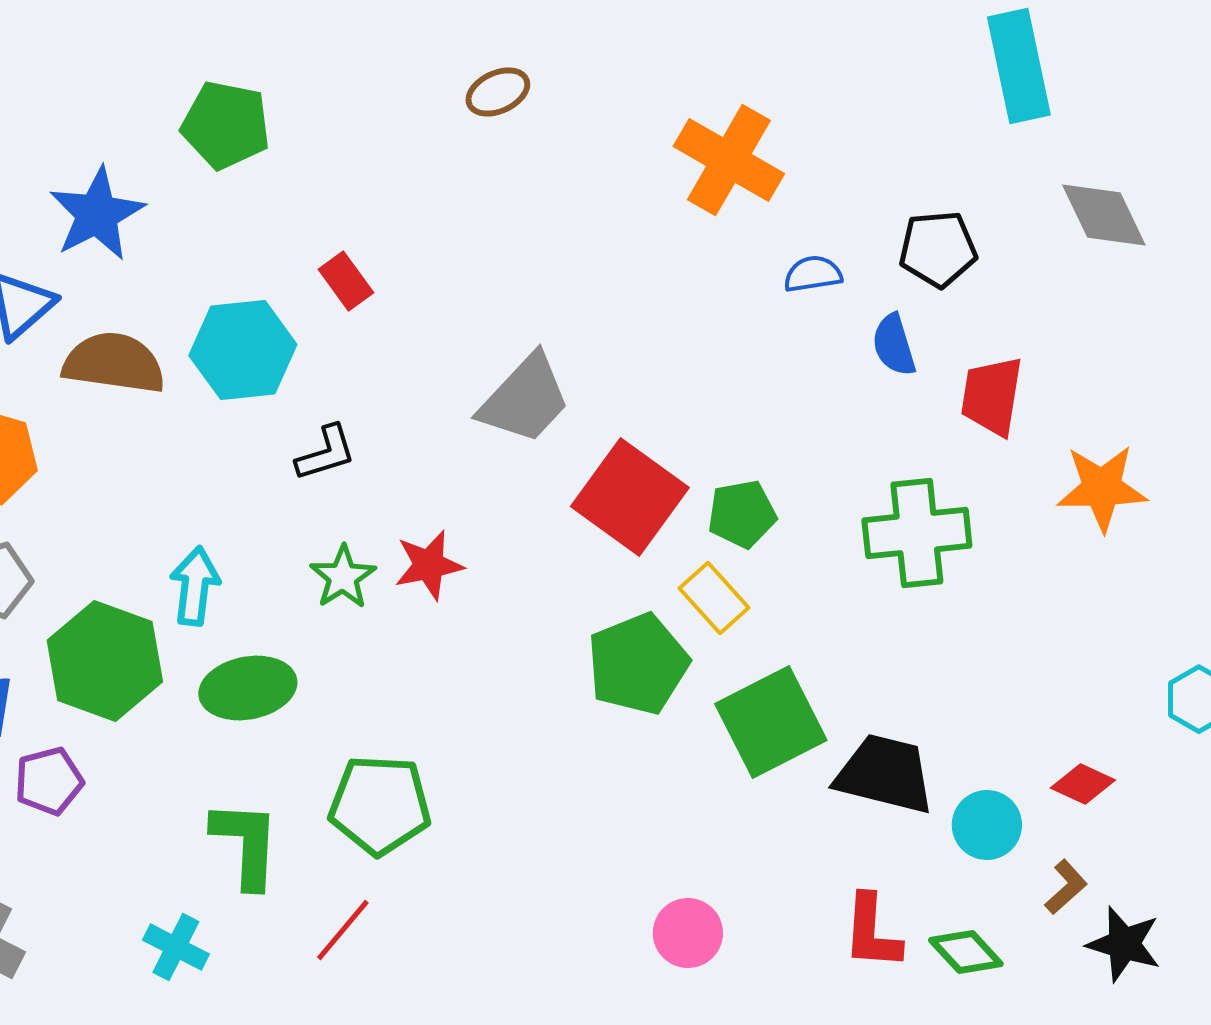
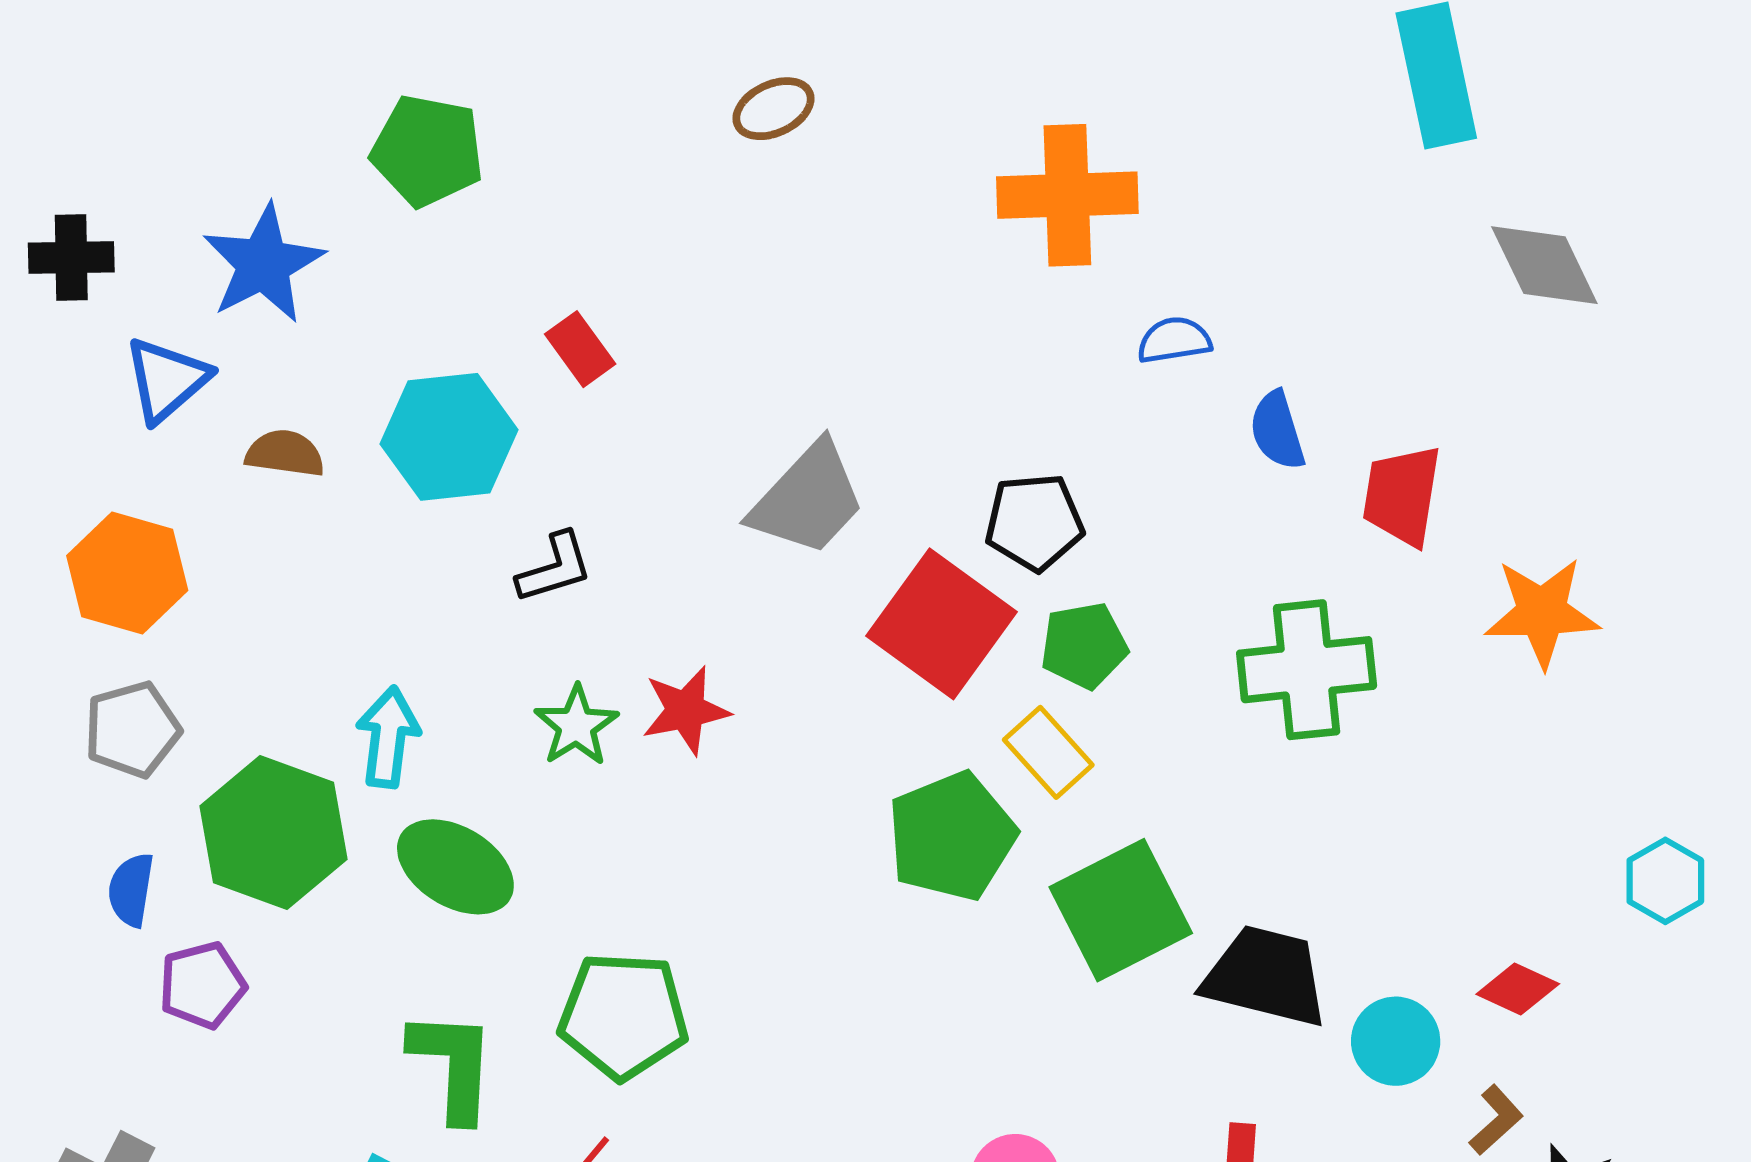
orange cross: (729, 160) -> (1067, 195), turned -32
black pentagon: (938, 249) -> (1034, 522), moved
brown semicircle: (114, 363) -> (285, 453), size x0.6
green ellipse: (248, 688) -> (455, 867), turned 42

